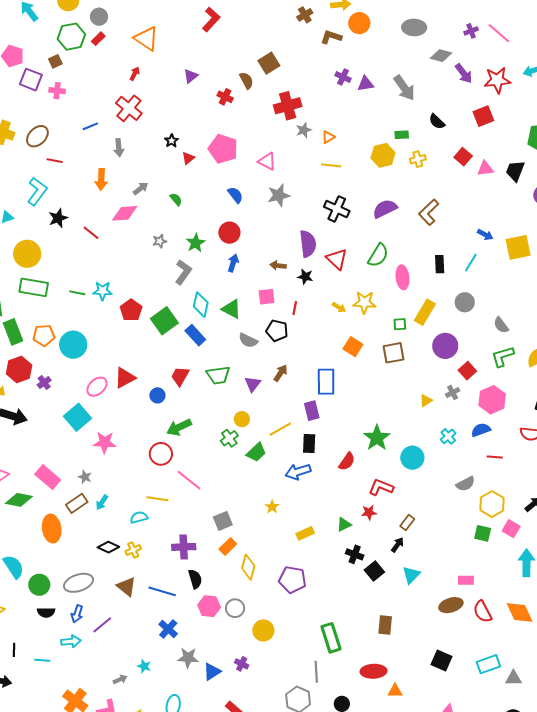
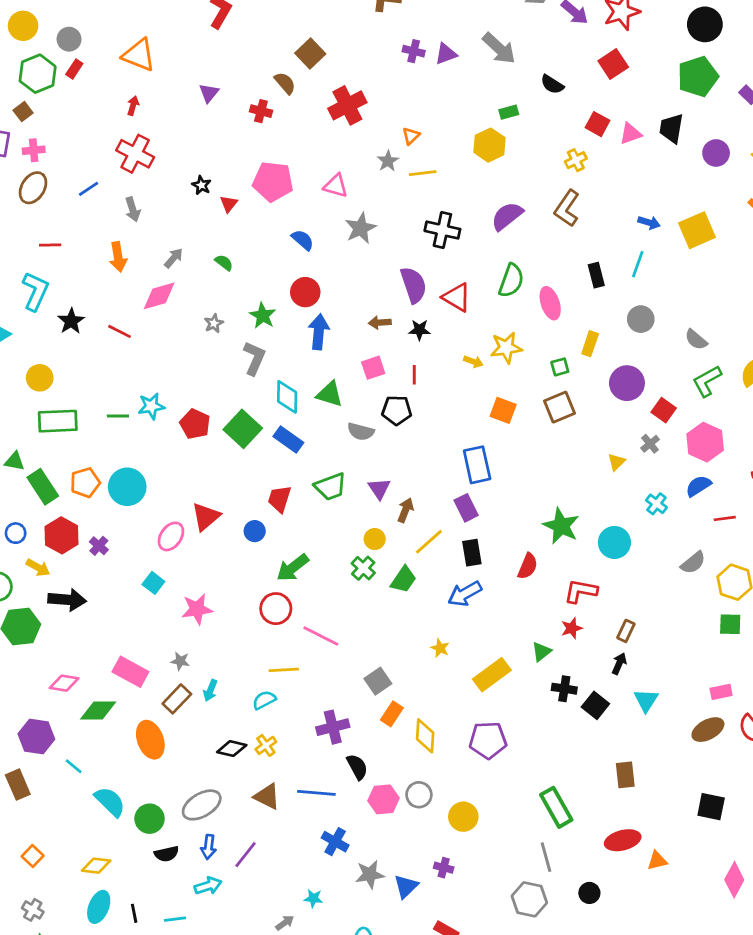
gray star: (304, 130) -> (388, 161), moved
brown ellipse: (37, 136) -> (33, 188), moved
yellow cross: (418, 159) -> (576, 160), moved
yellow circle: (27, 254) -> (40, 378), size x0.7
blue arrow: (233, 263) -> (319, 332), size x1.4
yellow rectangle: (425, 312) -> (590, 344), size x0.7
brown arrow: (281, 373) -> (405, 510), moved
cyan square: (78, 417) -> (153, 583), size x0.6
yellow rectangle: (305, 533) -> (492, 675), size x1.5

